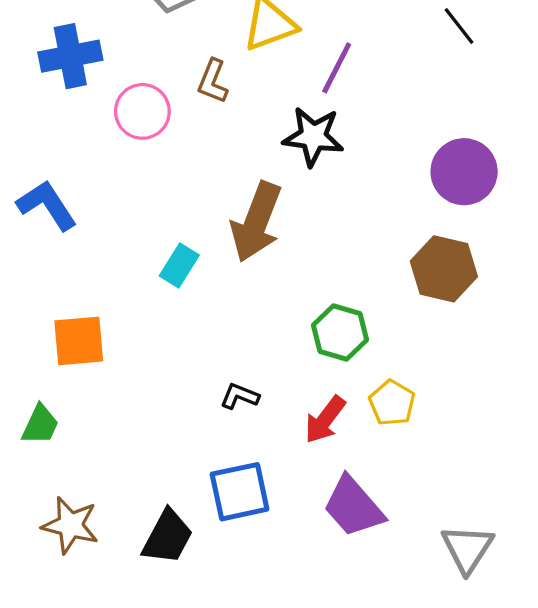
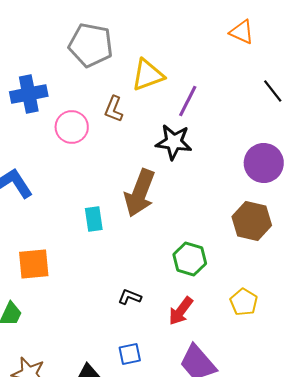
black line: (459, 26) -> (273, 91), moved
cyan rectangle: (179, 266) -> (94, 219), turned -40
yellow pentagon: (392, 403) -> (244, 302), moved
blue square: (240, 492) -> (130, 354), size x0.6

